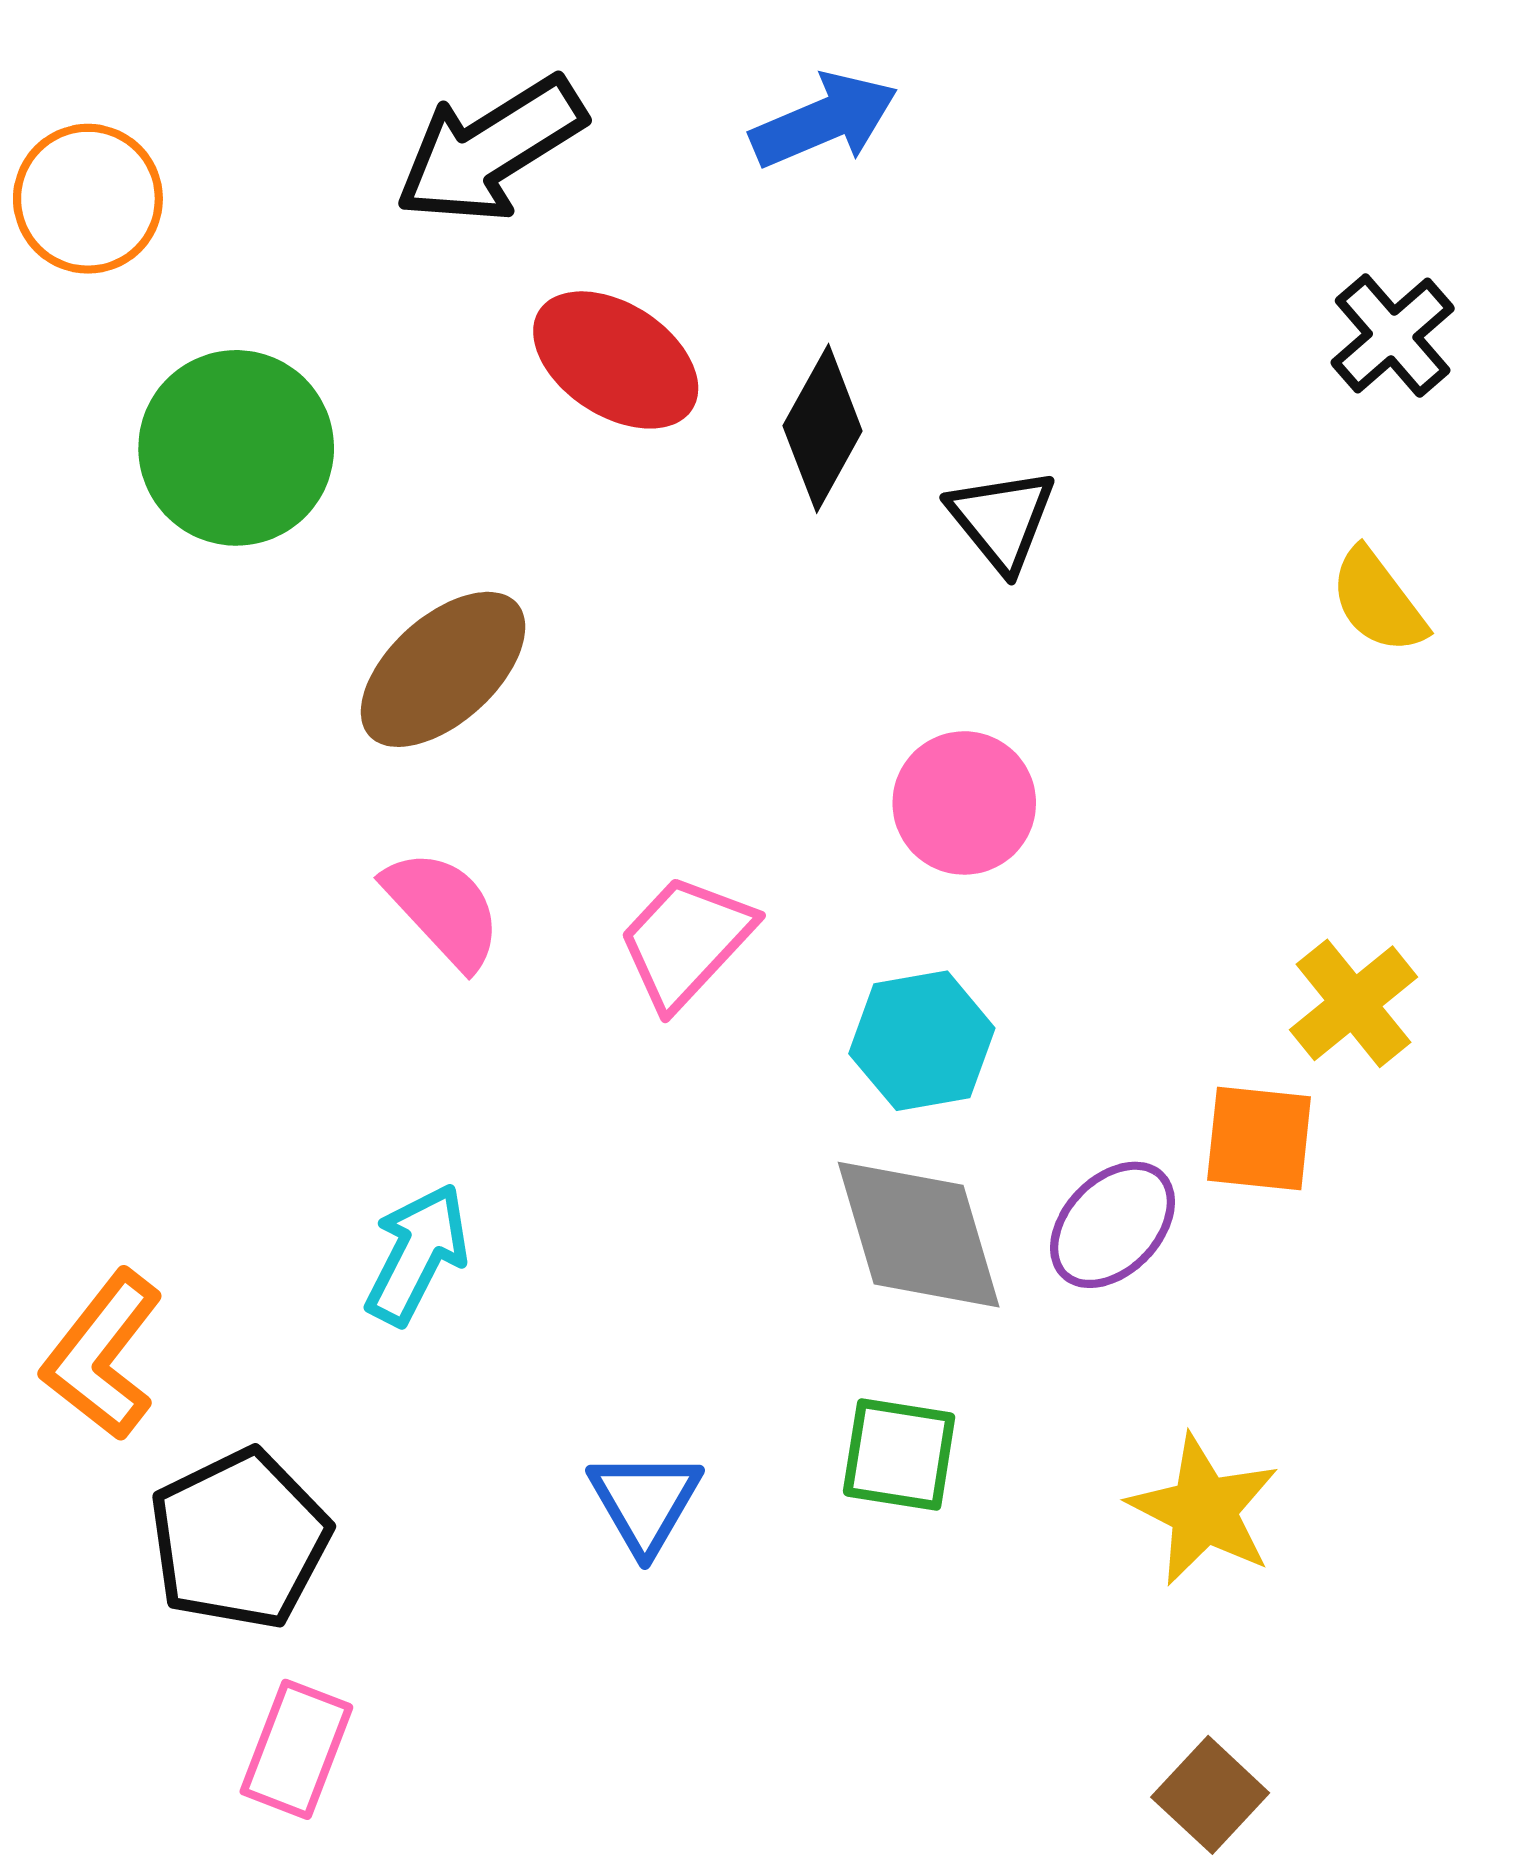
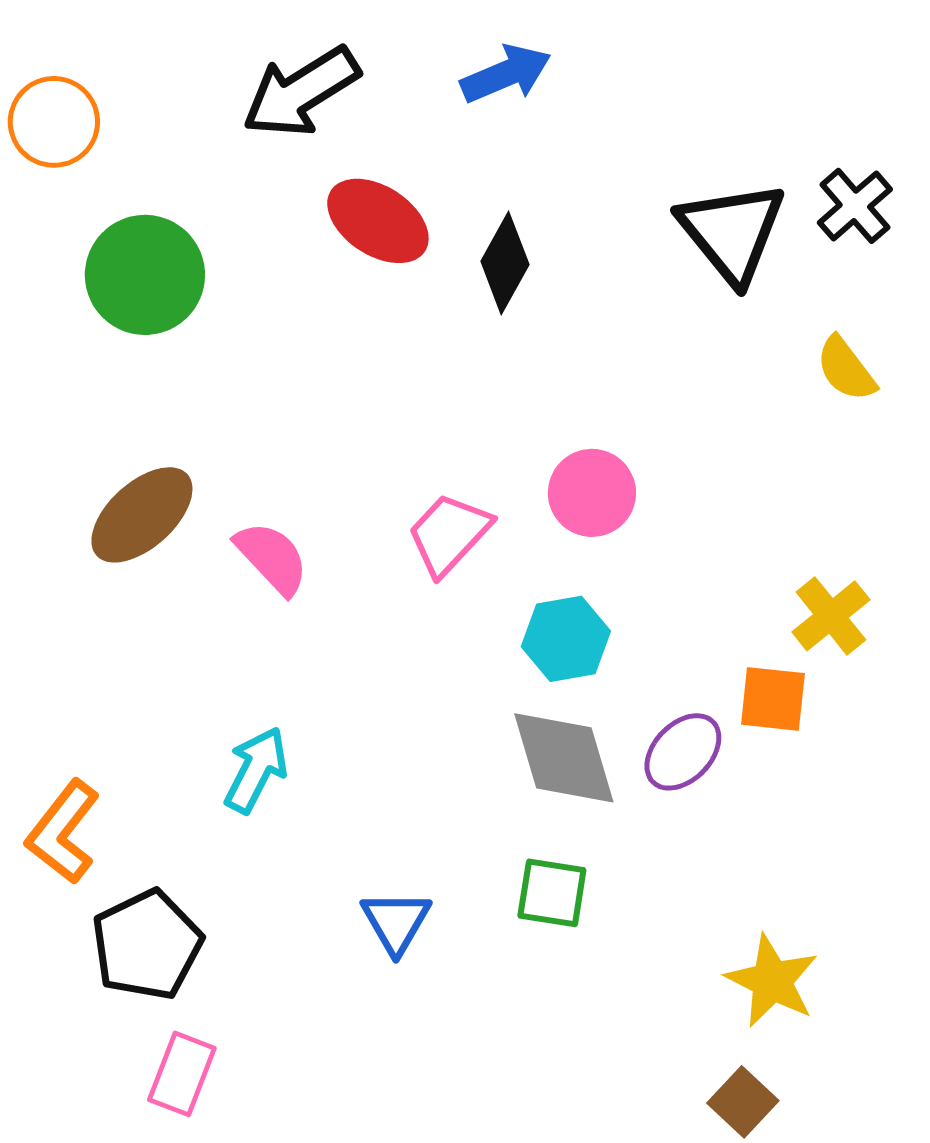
black triangle: (1002, 520) -> (732, 232), moved, size x1.6
brown ellipse: (443, 669) -> (142, 515), moved
pink trapezoid: (686, 941) -> (449, 534), moved
yellow star: (1204, 1510) -> (772, 981), moved

